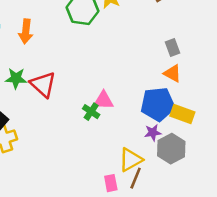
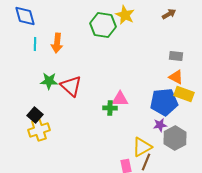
gray rectangle: (173, 47) -> (176, 56), turned -64
green cross: (91, 112) -> (110, 108), turned -32
yellow rectangle: (182, 114) -> (184, 94), moved

